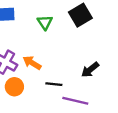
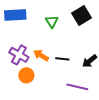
black line: (54, 84) -> (62, 59), moved

